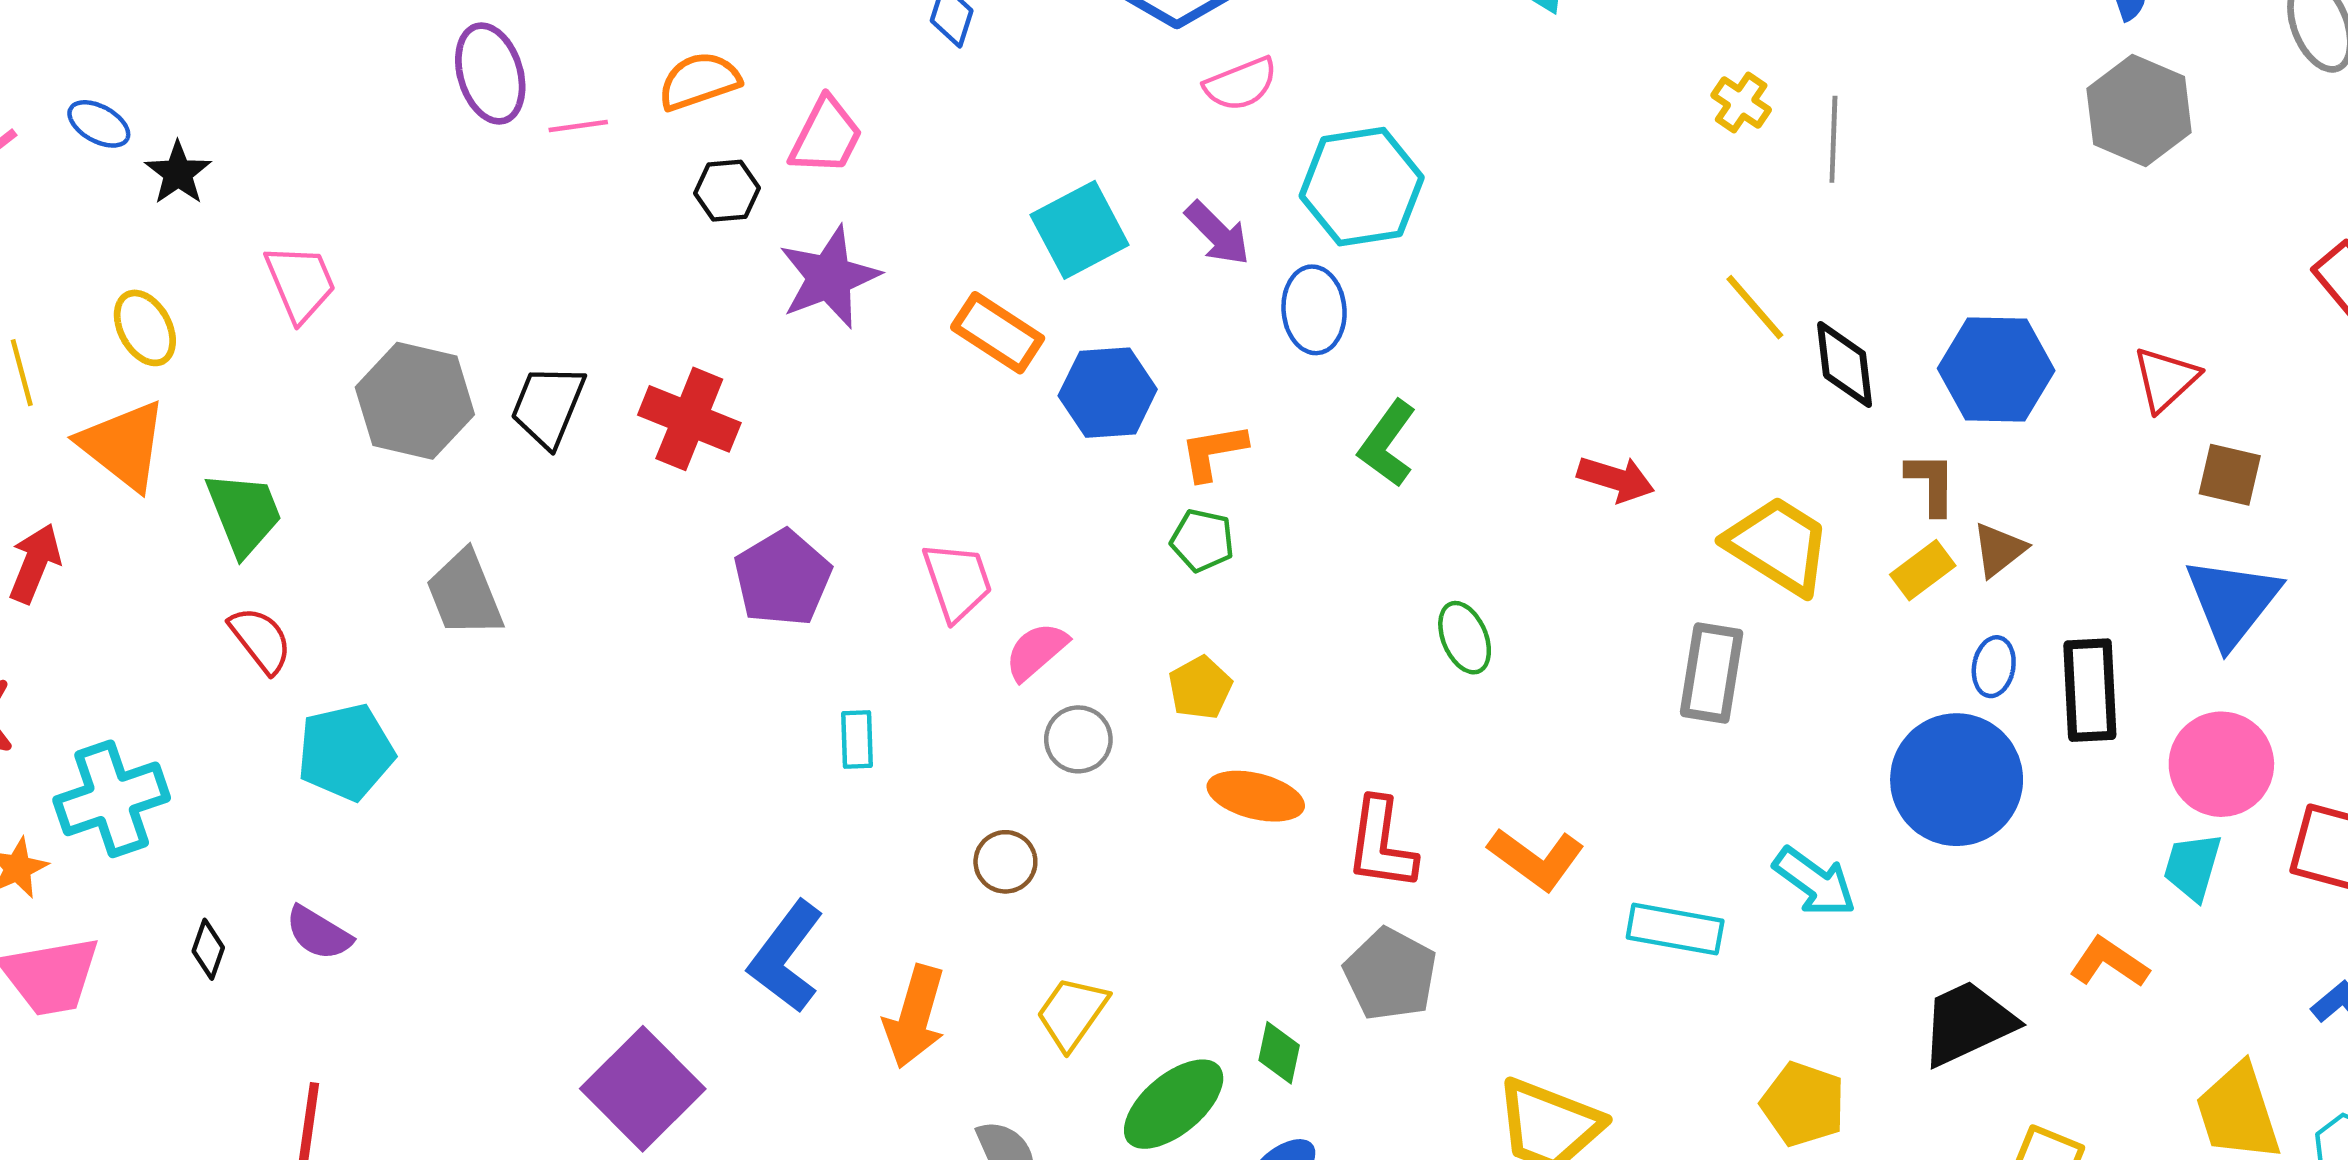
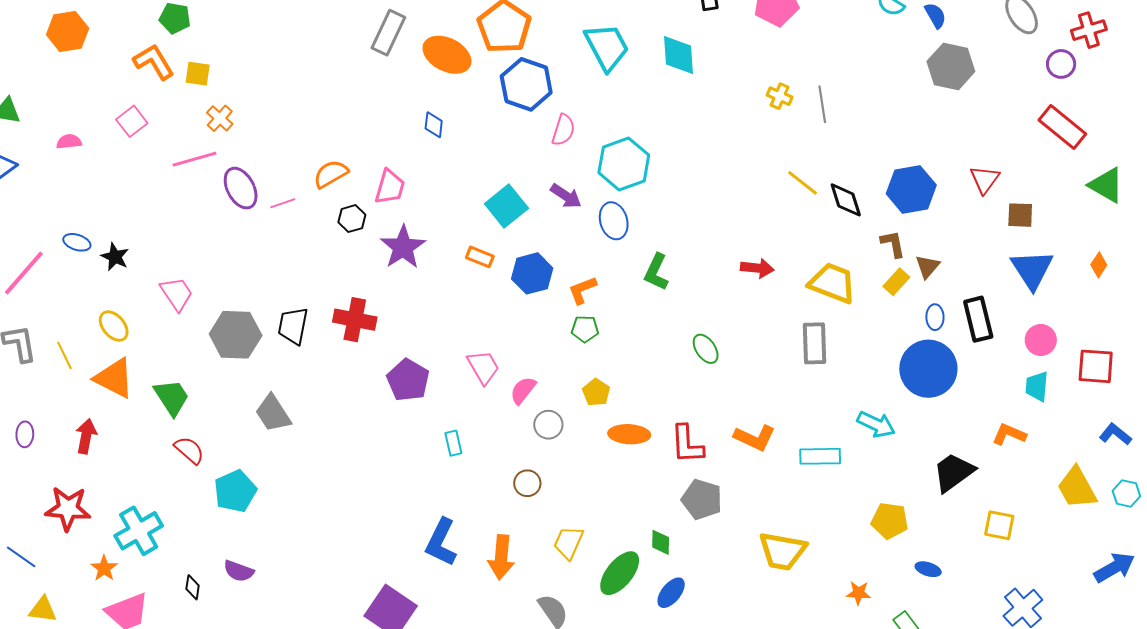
pink semicircle: (1241, 84) -> (563, 130), turned -40
orange rectangle: (998, 333) -> (480, 257), size x0.7
pink circle: (2221, 764) -> (1041, 340), size x0.7

